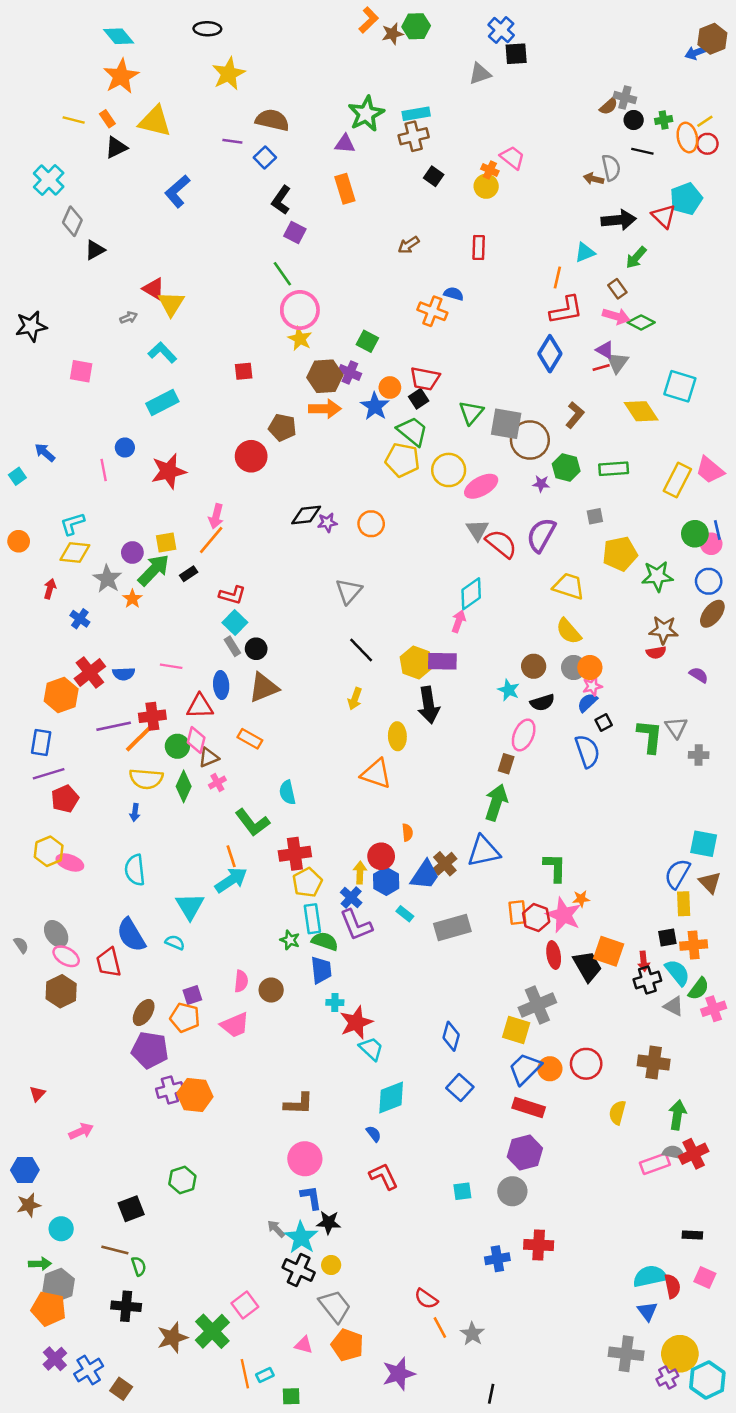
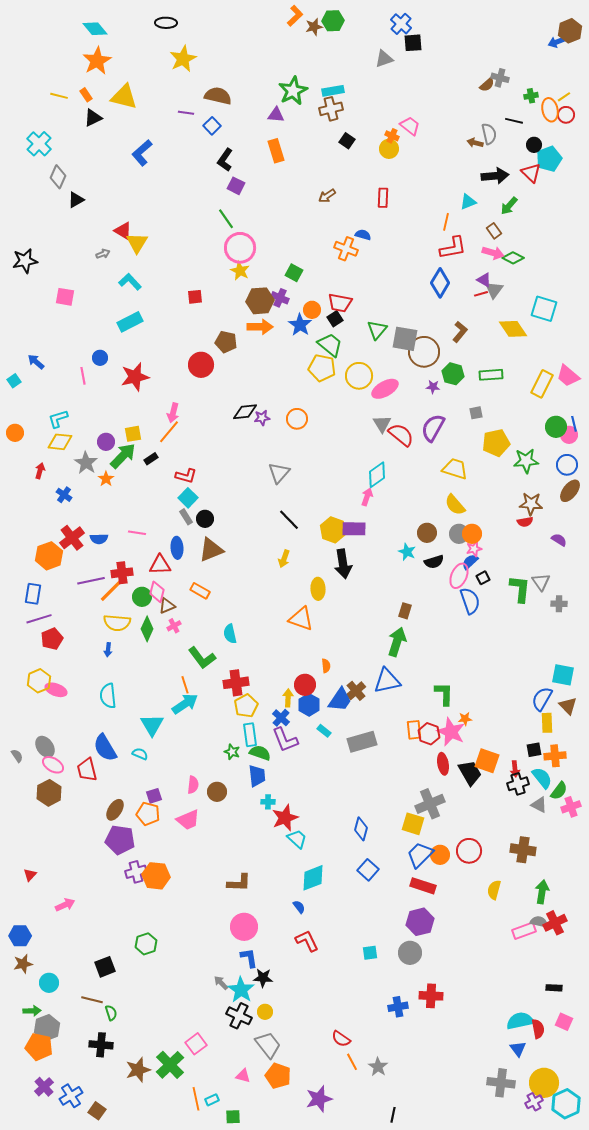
black circle: (634, 120) -> (534, 145), moved
pink ellipse: (524, 735) -> (459, 576), moved

